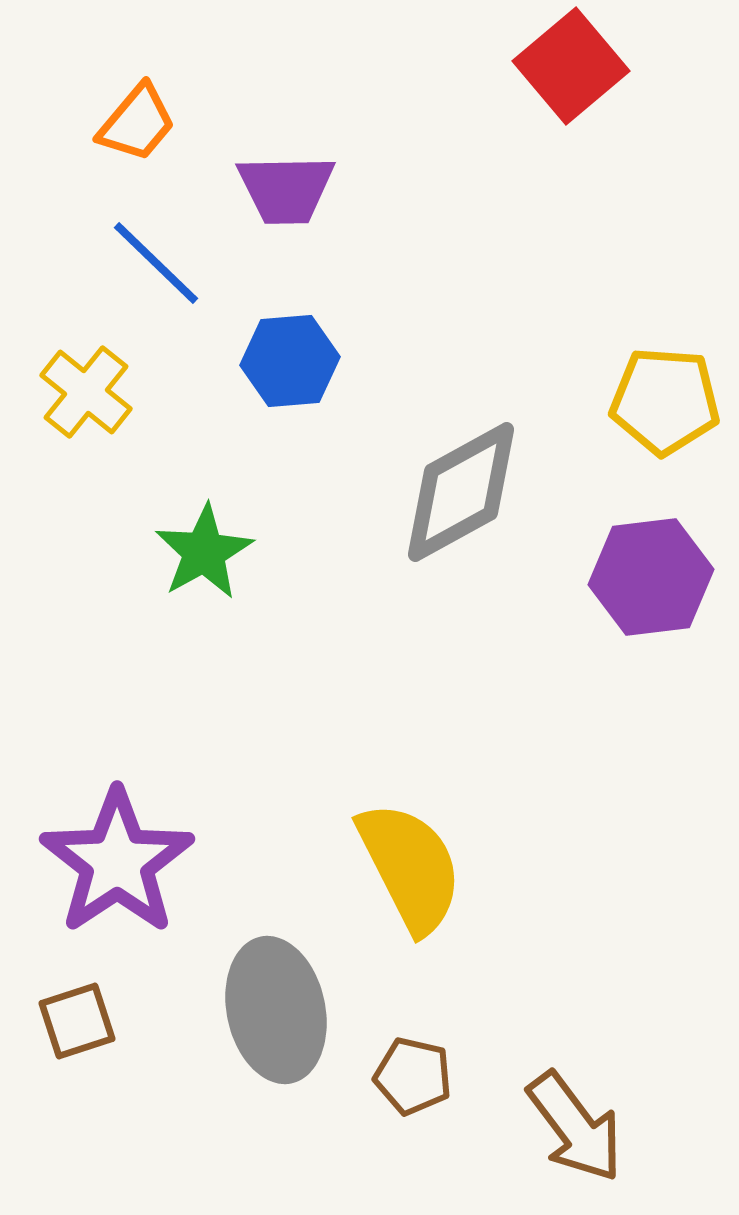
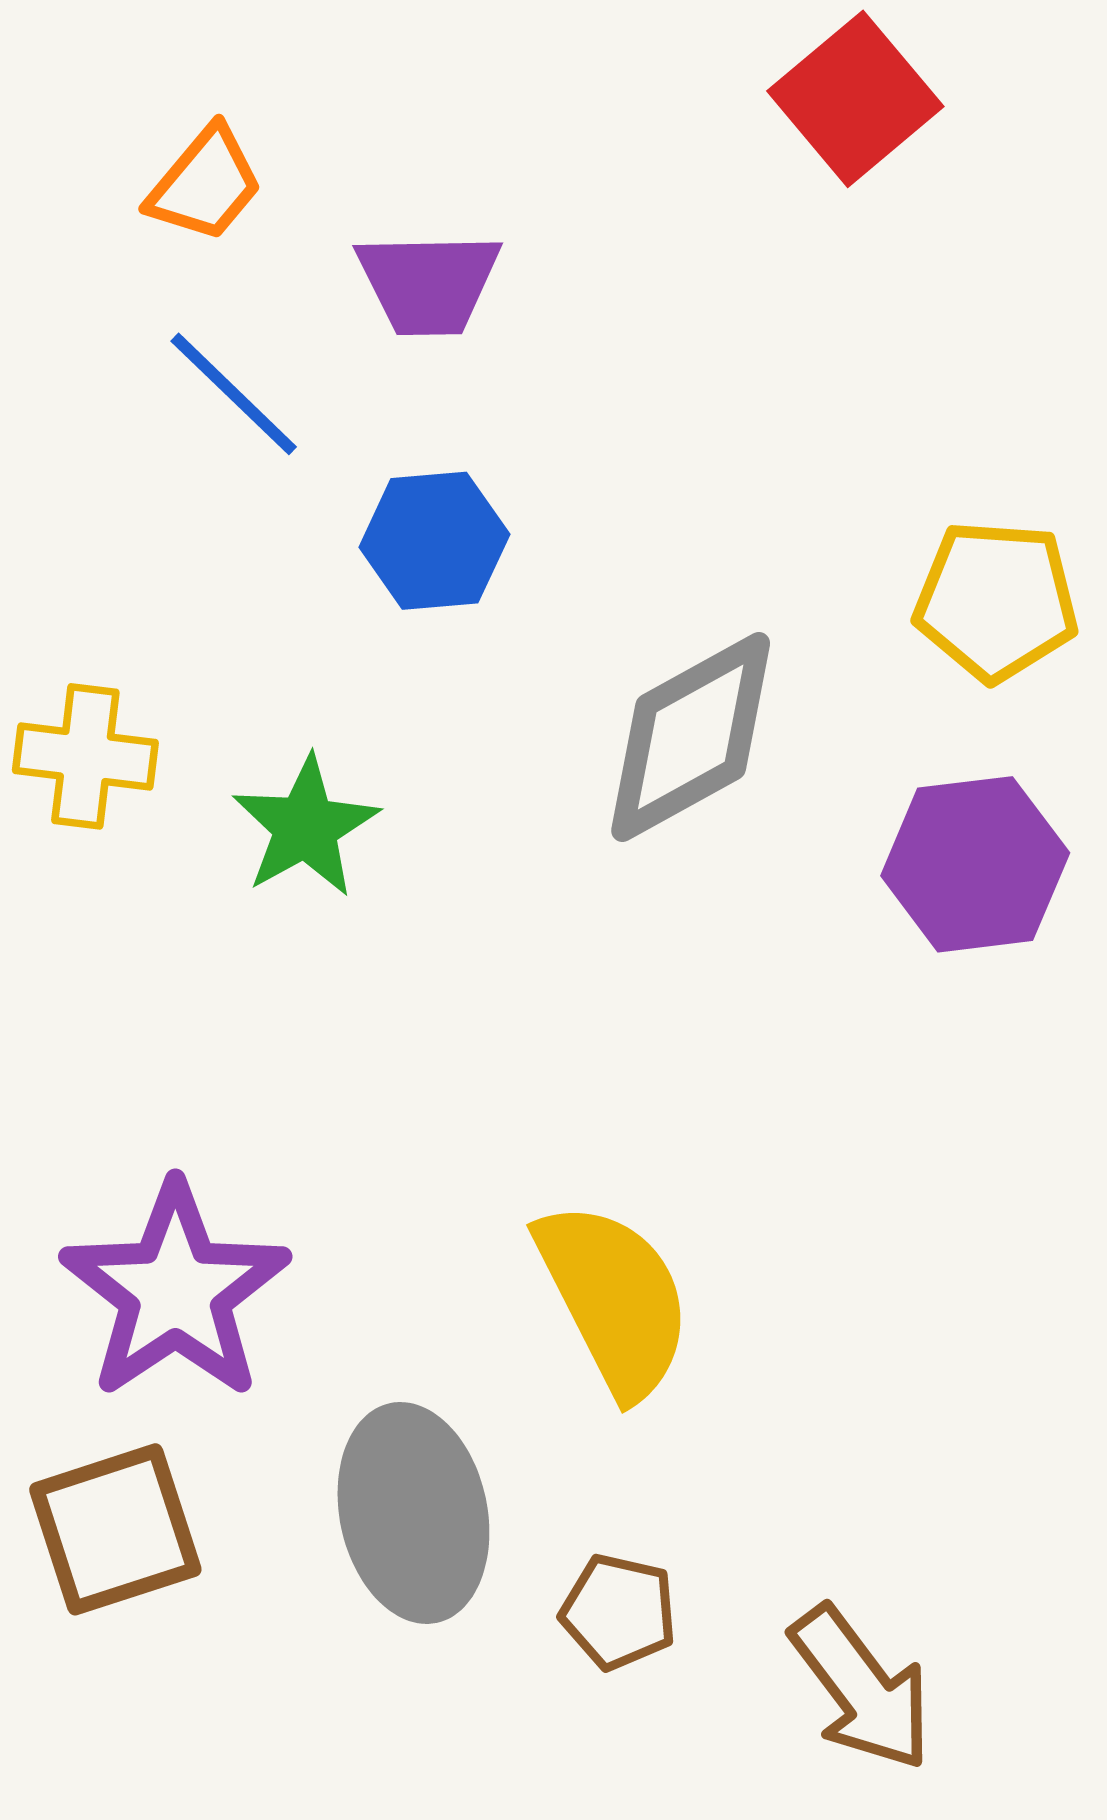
yellow cross: (86, 392) -> (85, 756), moved, turned -32
brown square: (77, 1021) -> (115, 1529), size x1.5

